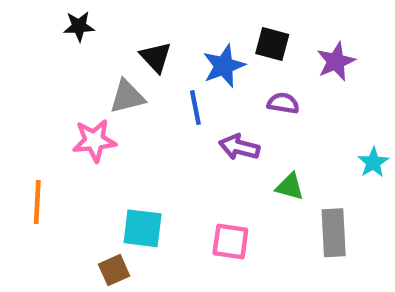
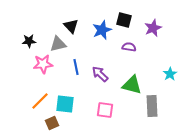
black star: (79, 26) -> (29, 41), moved
blue line: (195, 108) -> (76, 67), moved
purple arrow: (239, 147) -> (100, 74), moved, turned 30
green triangle: (290, 187) -> (132, 85), size x1.5
orange line: (37, 202) -> (40, 101), moved, turned 42

